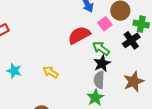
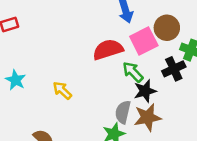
pink square: (105, 24) -> (144, 41), size x1.5
black star: (102, 63) -> (145, 91), moved
brown star: (134, 81) -> (148, 117), moved

